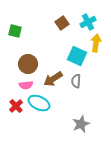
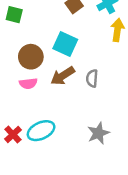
cyan square: (77, 56) -> (65, 44), moved
cyan ellipse: (39, 103) -> (41, 131), moved, turned -50
red cross: (16, 106) -> (13, 134), moved

